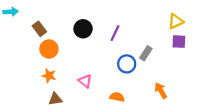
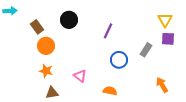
yellow triangle: (176, 21) -> (165, 20), turned -35
black circle: (83, 29) -> (69, 20), moved
gray rectangle: (146, 53) -> (146, 50), moved
orange arrow: (161, 91) -> (162, 85), moved

